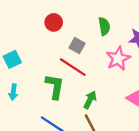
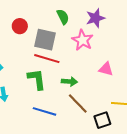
gray square: (77, 46) -> (45, 40), size x1.6
green arrow: (90, 100) -> (69, 81), turned 84

